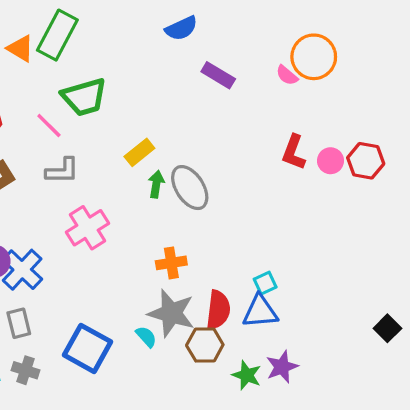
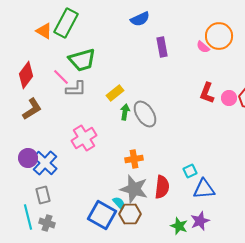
purple rectangle: (218, 75) -> (162, 47), turned 48
gray L-shape: (62, 171) -> (76, 89), moved
blue triangle: (260, 312) -> (204, 189), moved
brown hexagon: (205, 345) -> (130, 214), moved
blue square: (88, 348) -> (102, 215), moved

